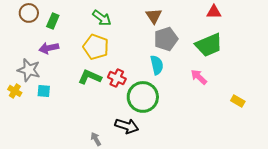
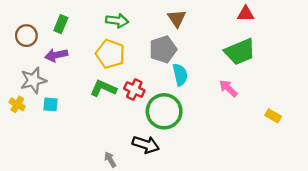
brown circle: (29, 13) -> (26, 36), moved
green arrow: (102, 18) -> (117, 21), turned -30
gray pentagon: (166, 39) -> (163, 49), moved
gray star: (29, 70) -> (33, 80), turned -30

